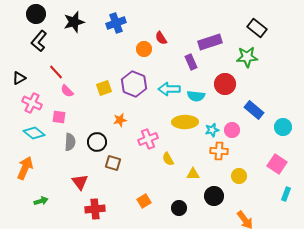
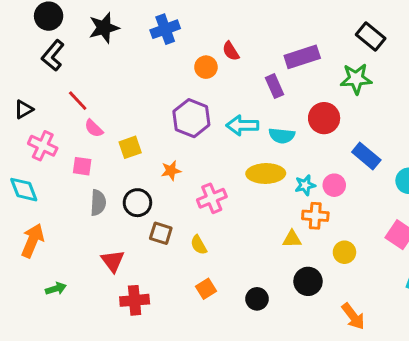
yellow square: (104, 88) -> (130, 147), moved
cyan diamond: (34, 133) -> (24, 190), moved, turned 30
yellow semicircle: (168, 159) -> (199, 245), moved
yellow triangle: (193, 174) -> (292, 239), moved

